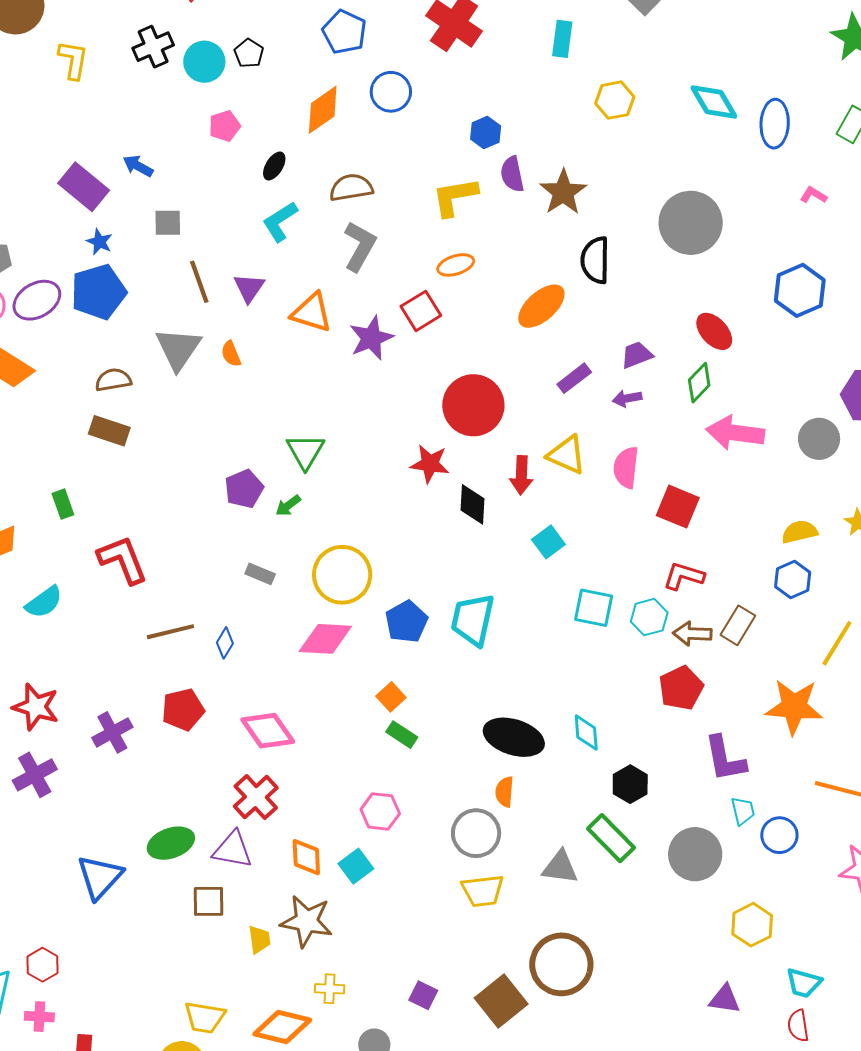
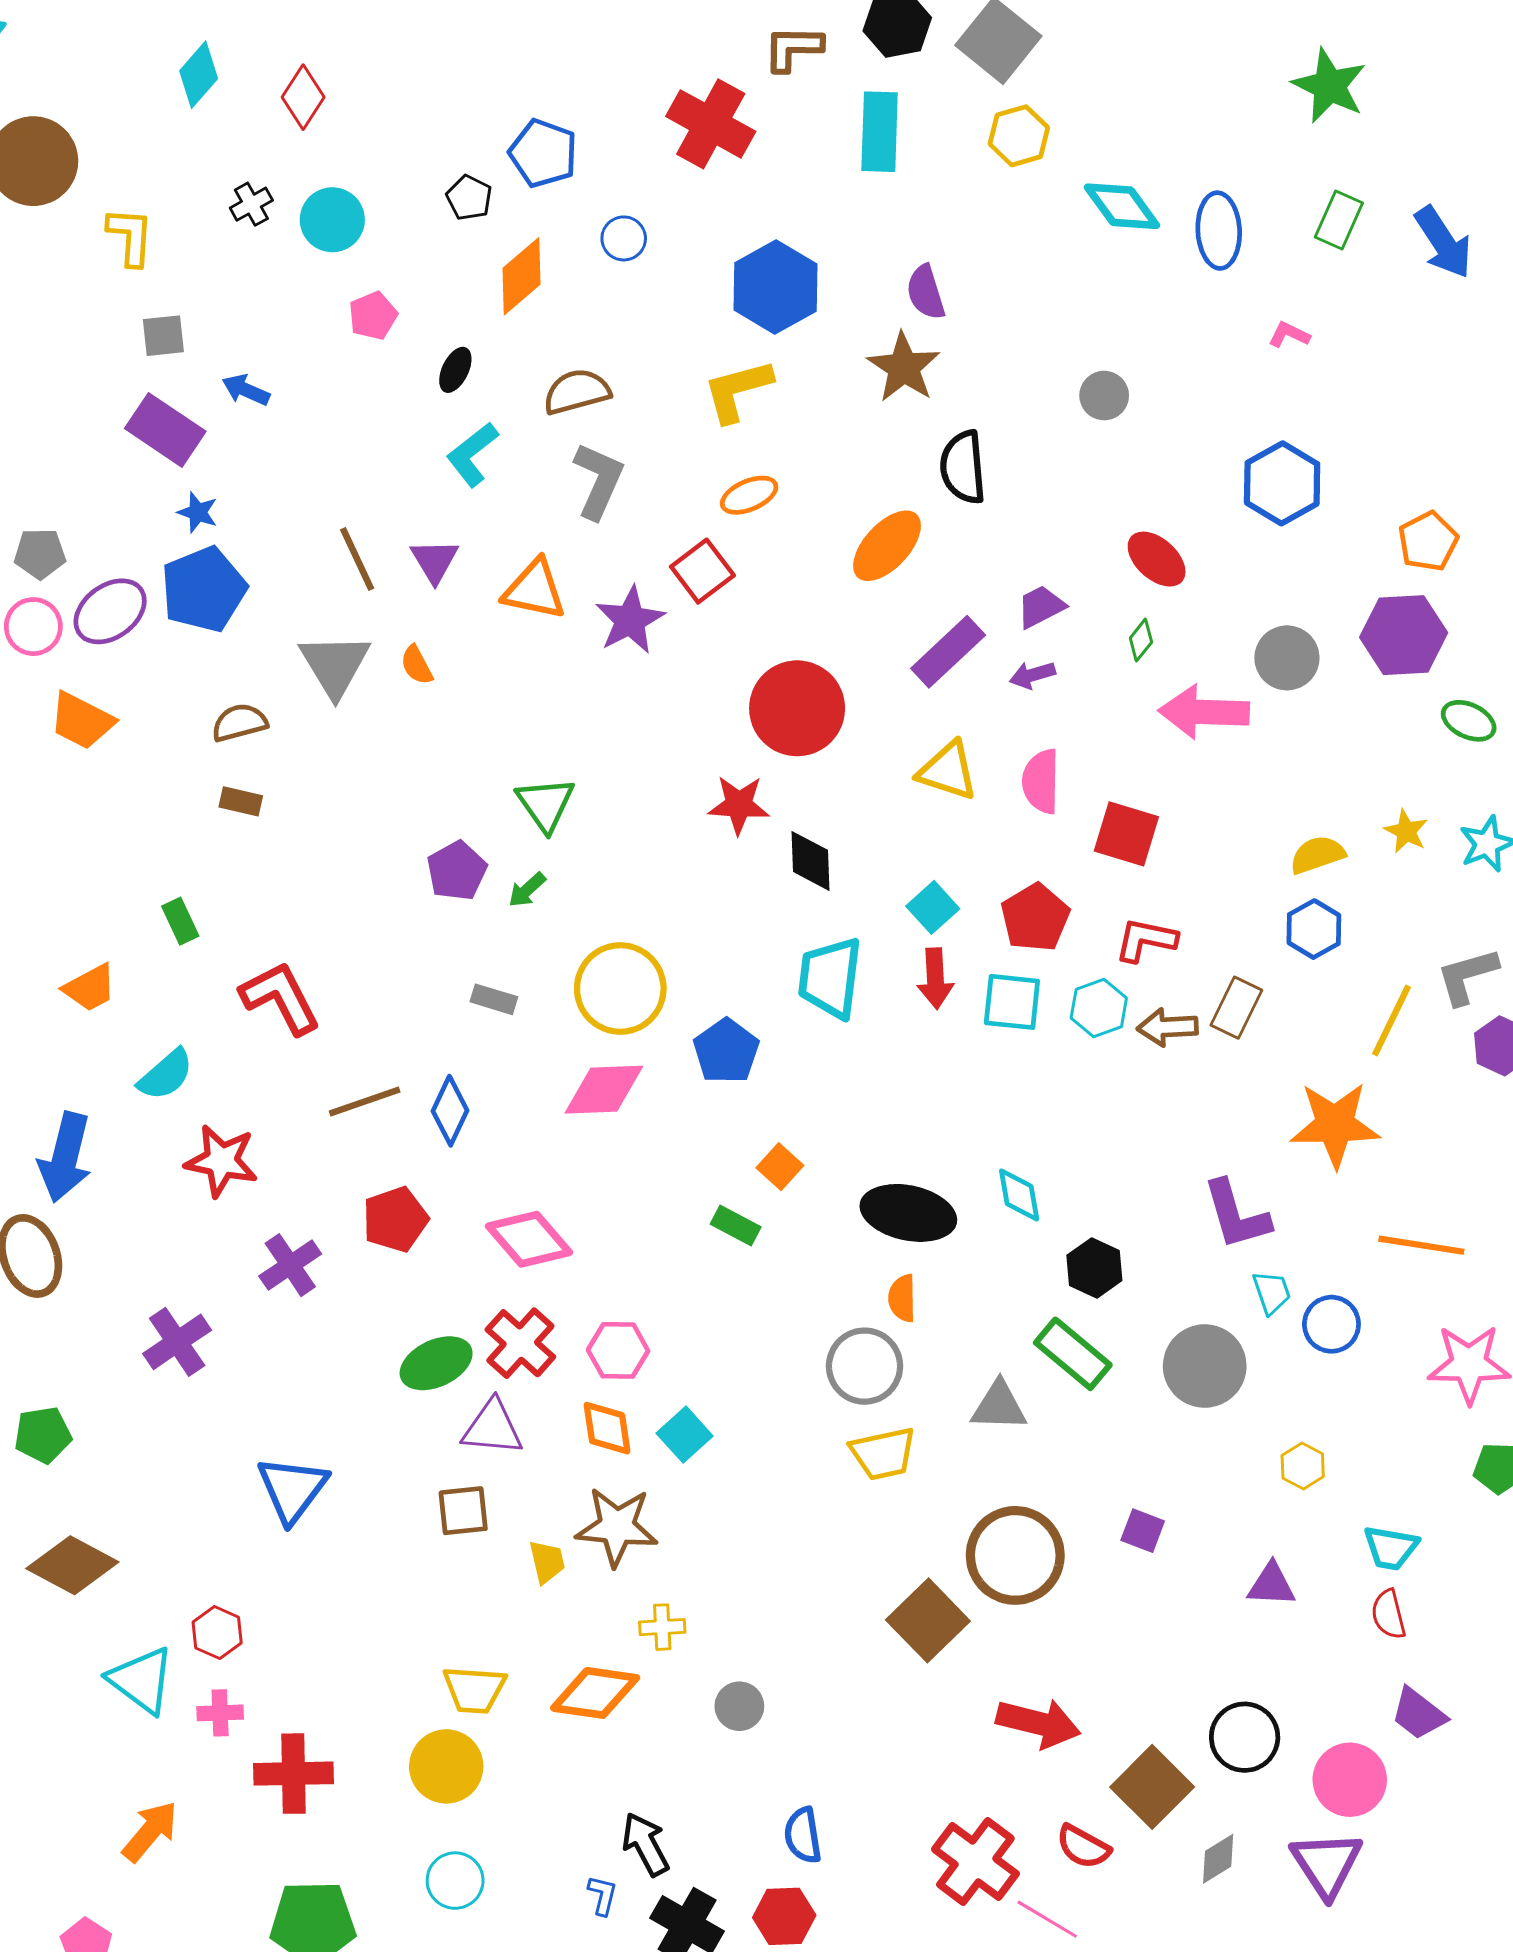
cyan rectangle: (562, 39) -> (880, 132), size x1.4
black cross: (153, 47) -> (251, 204), size x0.7
black pentagon: (249, 53) -> (469, 198), moved
blue circle: (391, 92) -> (624, 238), size x0.7
yellow hexagon: (615, 100) -> (1019, 136), moved
blue hexagon: (486, 132) -> (775, 287), size x1.8
purple semicircle: (512, 174) -> (926, 292), moved
gray square: (168, 223) -> (163, 336), moved
gray circle: (691, 223) -> (1104, 396), size x0.5
purple rectangle: (574, 378) -> (948, 652), size x1.4
green diamond: (699, 383) -> (1141, 640), size x0.7
brown rectangle: (109, 431) -> (241, 801), size x0.7
gray circle: (819, 439) -> (1287, 658), moved
red arrow: (521, 475) -> (935, 978), moved
cyan trapezoid: (473, 620) -> (830, 978), moved
blue diamond: (225, 643) -> (450, 1111), size x1.4
red pentagon: (681, 688) -> (1035, 918), moved
orange square: (391, 697) -> (780, 1167), moved
red star: (36, 707) -> (221, 1161), moved
pink hexagon: (380, 811) -> (618, 1350), moved
green ellipse: (171, 843) -> (436, 1363), moved
yellow hexagon: (752, 925) -> (1303, 1466), size x0.7
purple square: (423, 995) -> (1143, 1531), moved

